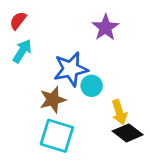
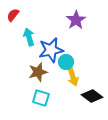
cyan arrow: (22, 51) -> (29, 37), moved, turned -48
yellow arrow: (119, 112) -> (73, 77), moved
cyan square: (57, 136) -> (41, 98), size x0.7

